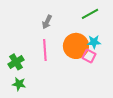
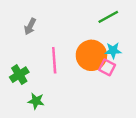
gray arrow: (47, 22) -> (30, 26), moved
green star: (19, 84) -> (36, 101), moved

